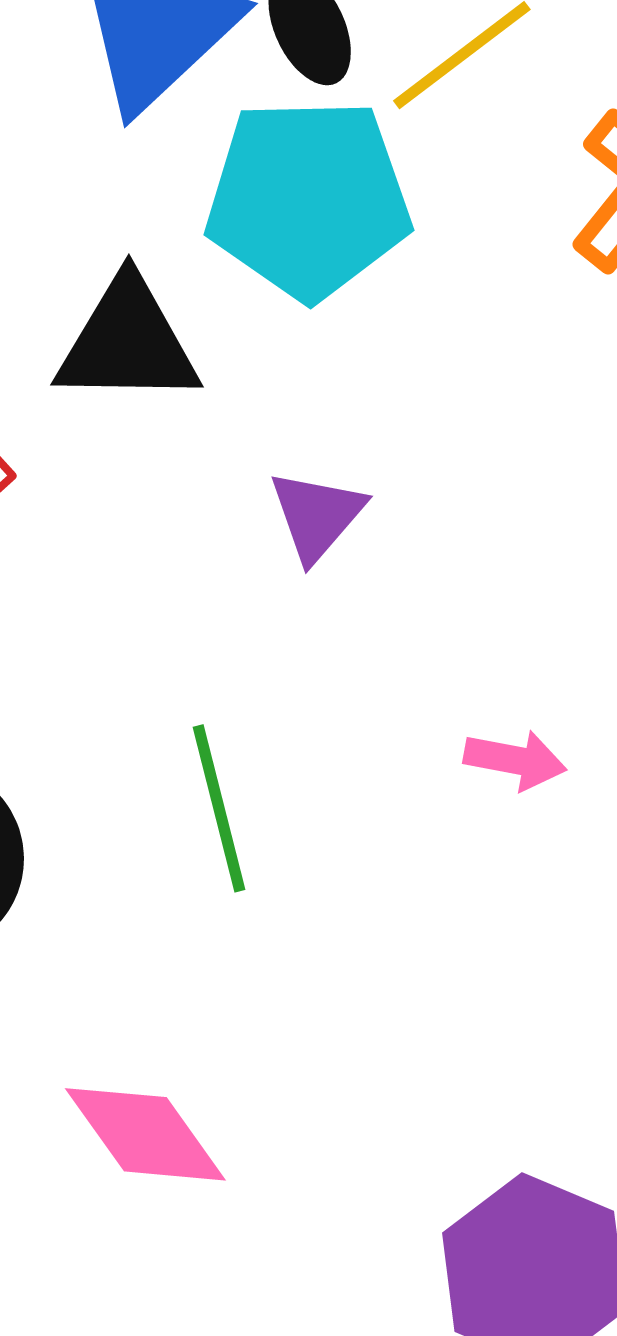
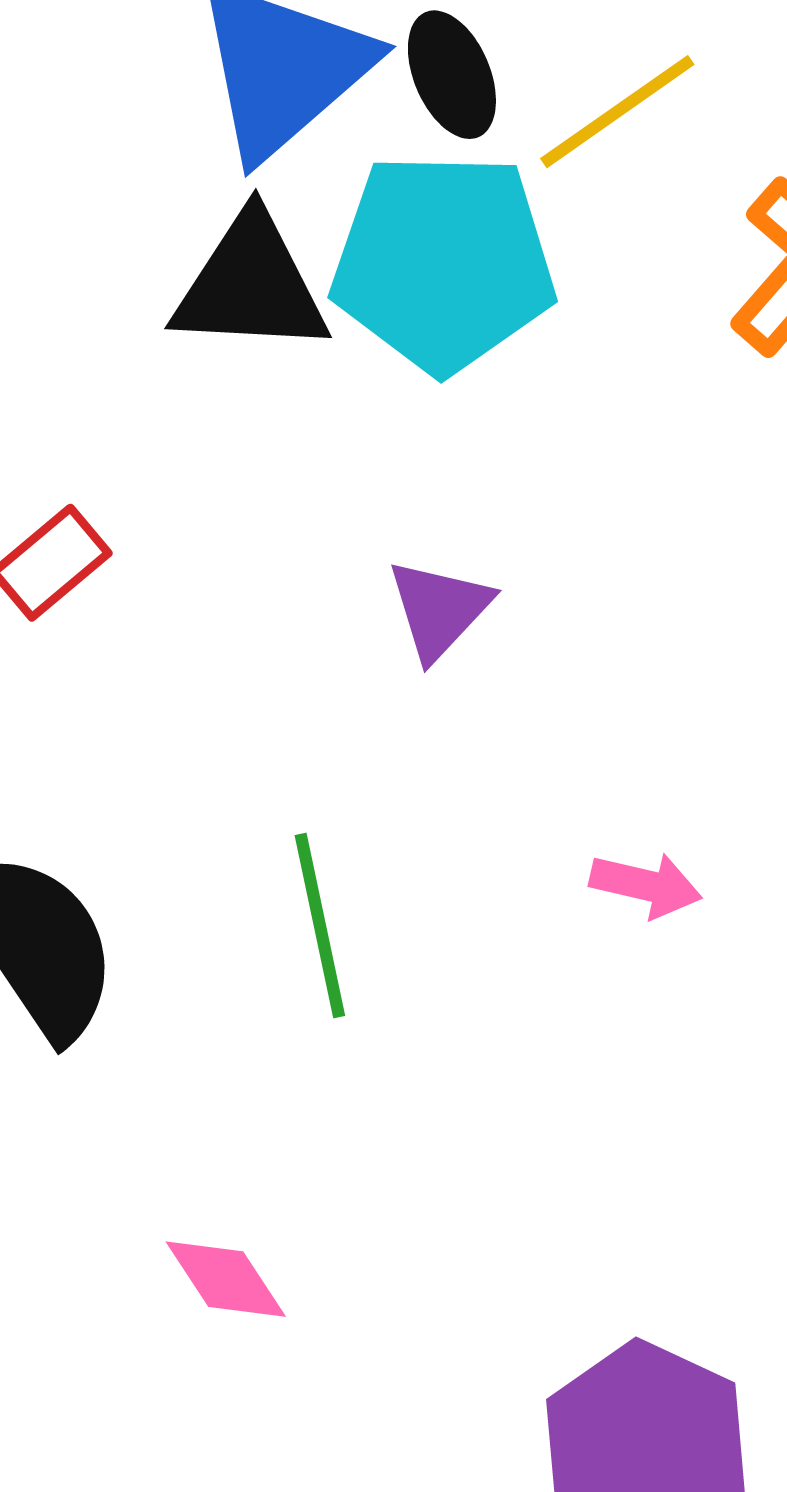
black triangle: (128, 342) -> (251, 285), moved
pink diamond: (145, 1134) -> (226, 1279), size x0.7

